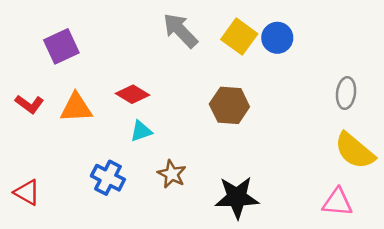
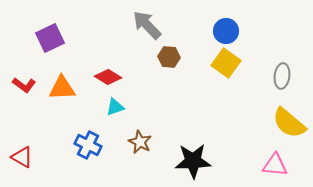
yellow square: (239, 37) -> (226, 63), moved
brown hexagon: (229, 105) -> (169, 57), moved, size x0.7

